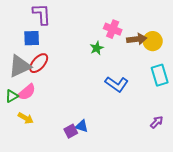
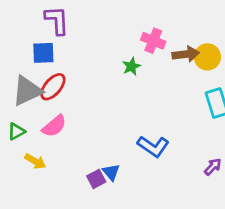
blue L-shape: (117, 84) -> (153, 146), moved
pink semicircle: (27, 92) -> (54, 126), moved
blue triangle: (82, 126) -> (111, 172), turned 32

